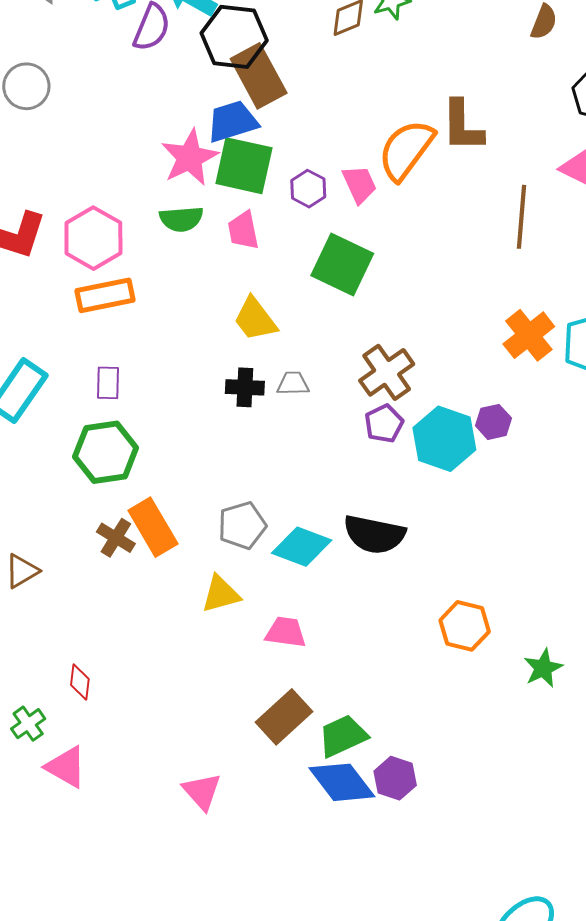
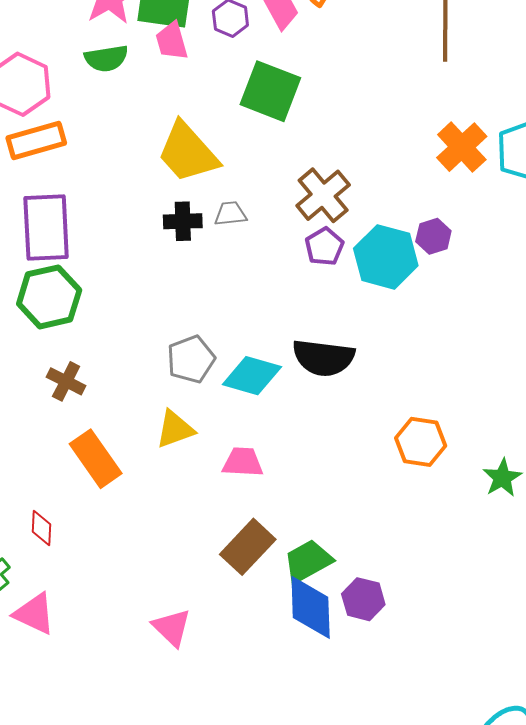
pink trapezoid: (243, 230) -> (172, 41), moved
yellow trapezoid: (255, 319) -> (188, 152), size x1.4
purple rectangle: (108, 383) -> (46, 228), size x2.0
orange rectangle: (153, 527) -> (96, 459), moved
blue diamond: (342, 782) -> (311, 607), turned 40

